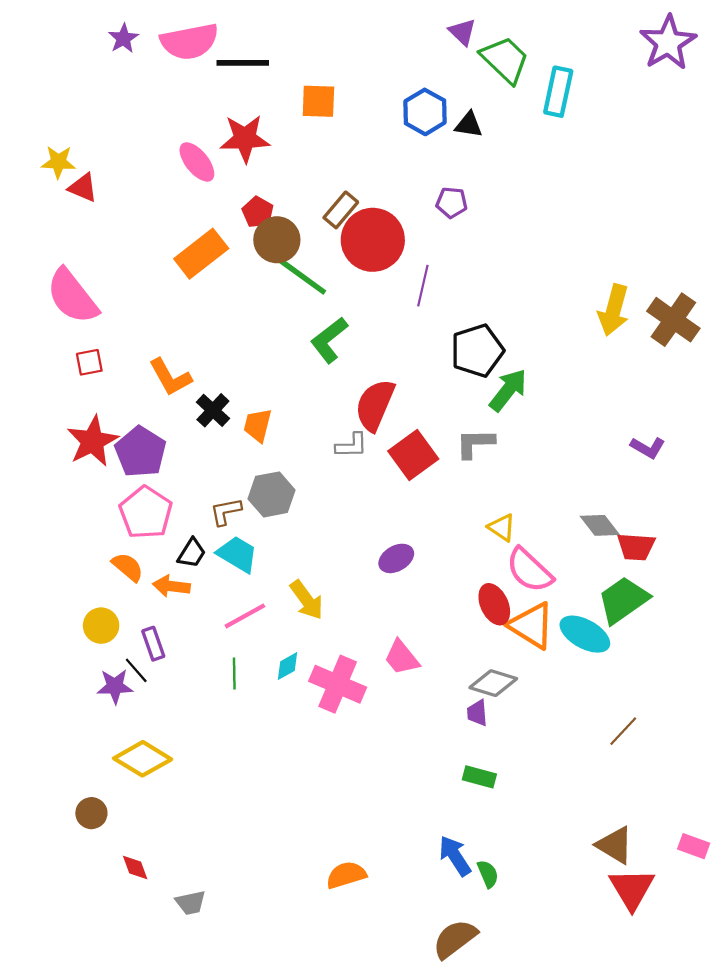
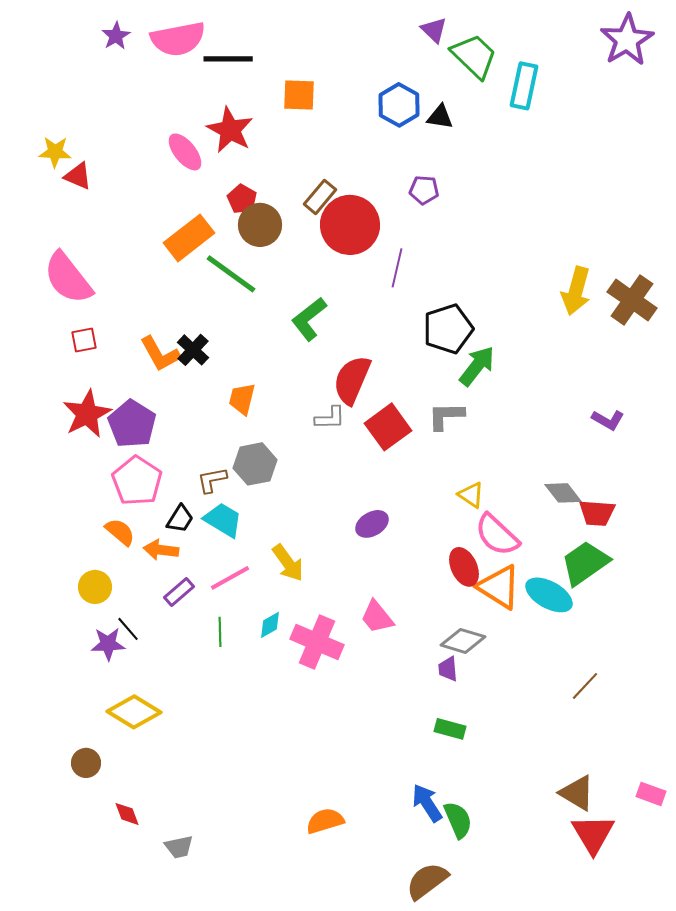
red star: (245, 139) -> (230, 130), turned 30
green line: (300, 275) -> (231, 274), moved
black cross: (213, 410) -> (193, 350), moved
purple rectangle: (153, 644) -> (179, 592), moved, turned 68
green semicircle: (488, 874) -> (458, 820), size x1.4

